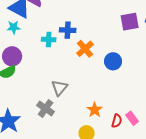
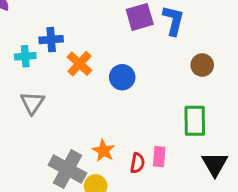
gray triangle: (59, 88) -> (32, 103), moved
gray cross: (46, 109) -> (67, 169), moved, size x1.4
pink rectangle: (132, 118) -> (159, 157), turned 48

